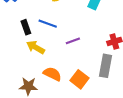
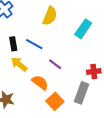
purple line: (73, 41) -> (55, 64), turned 48
orange semicircle: (52, 74) -> (40, 82), moved

